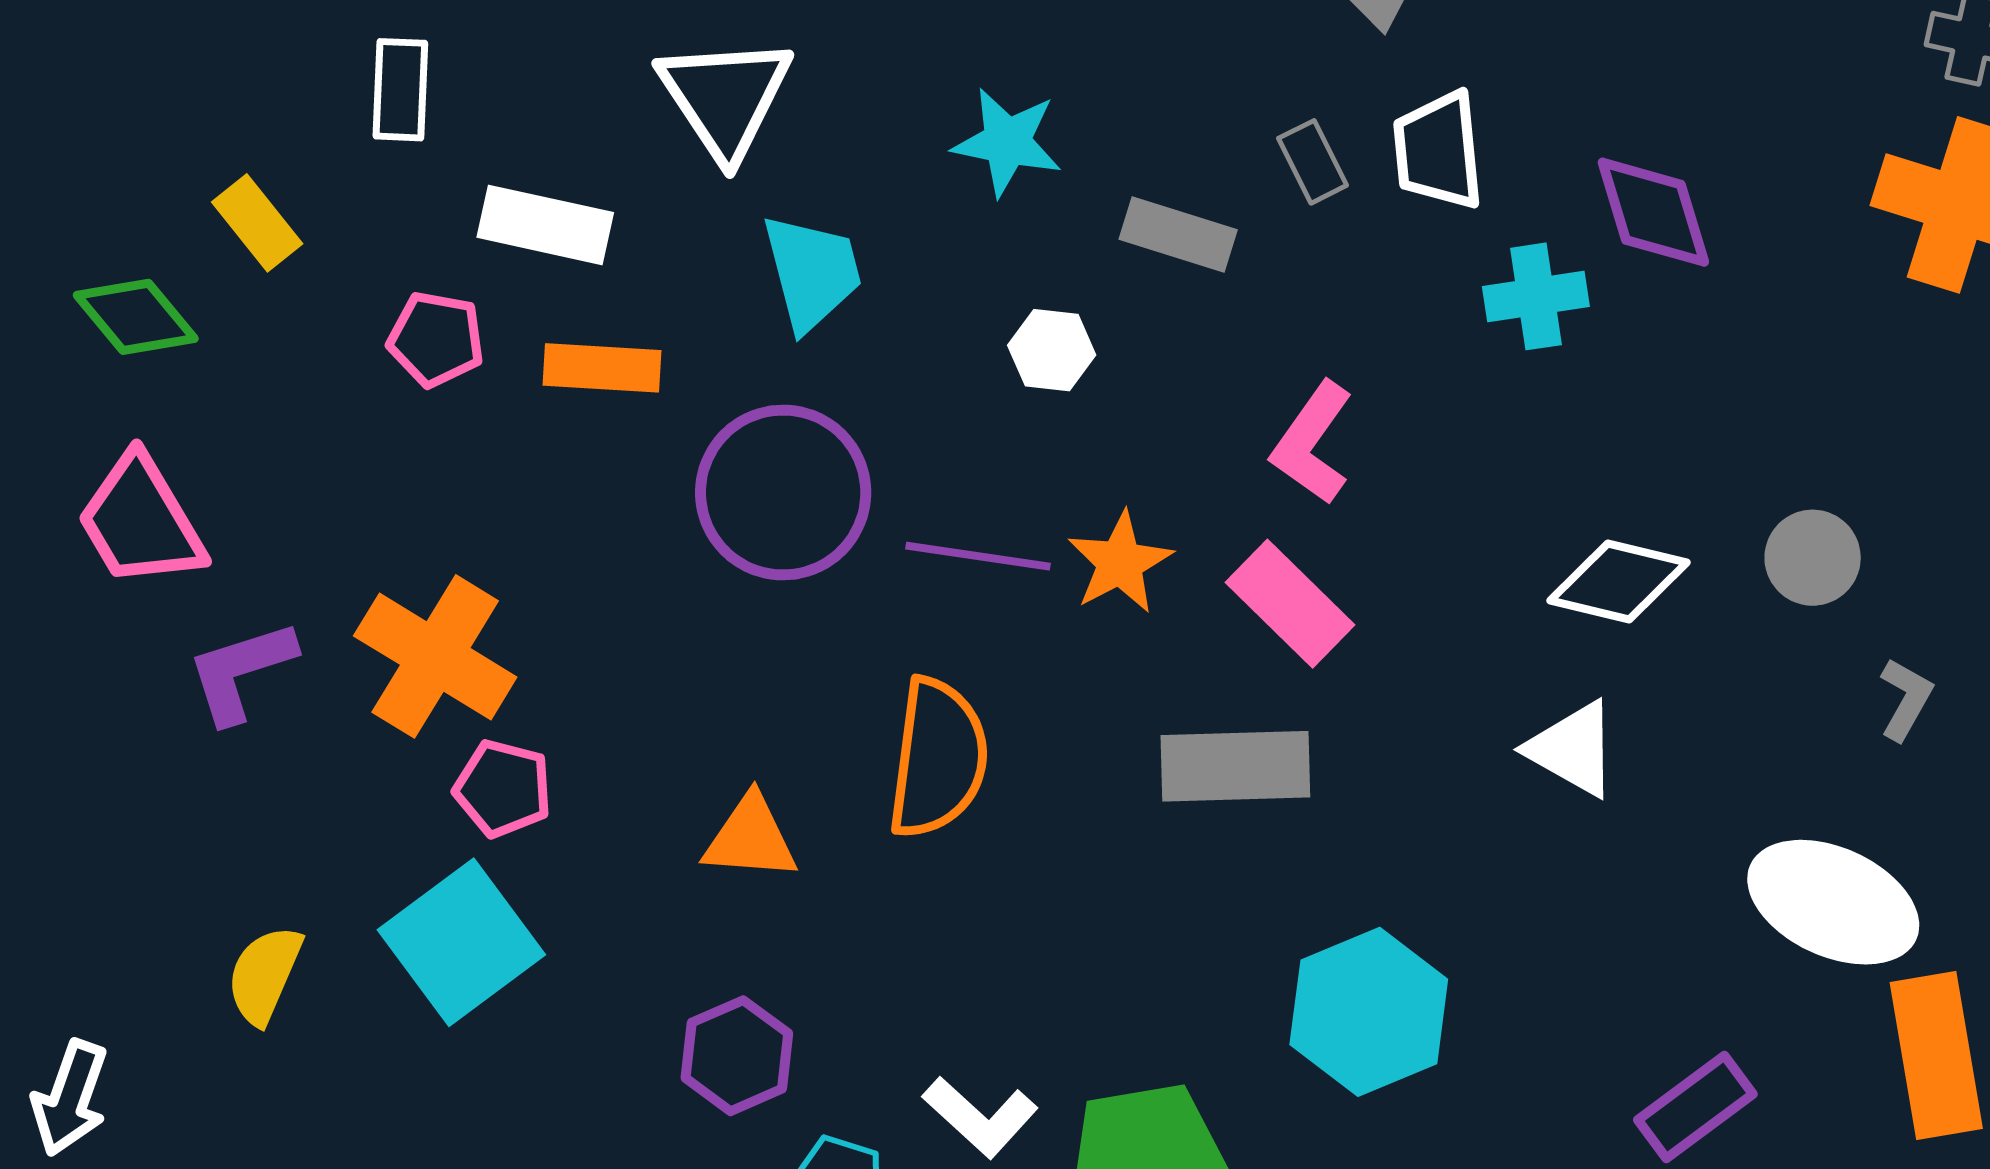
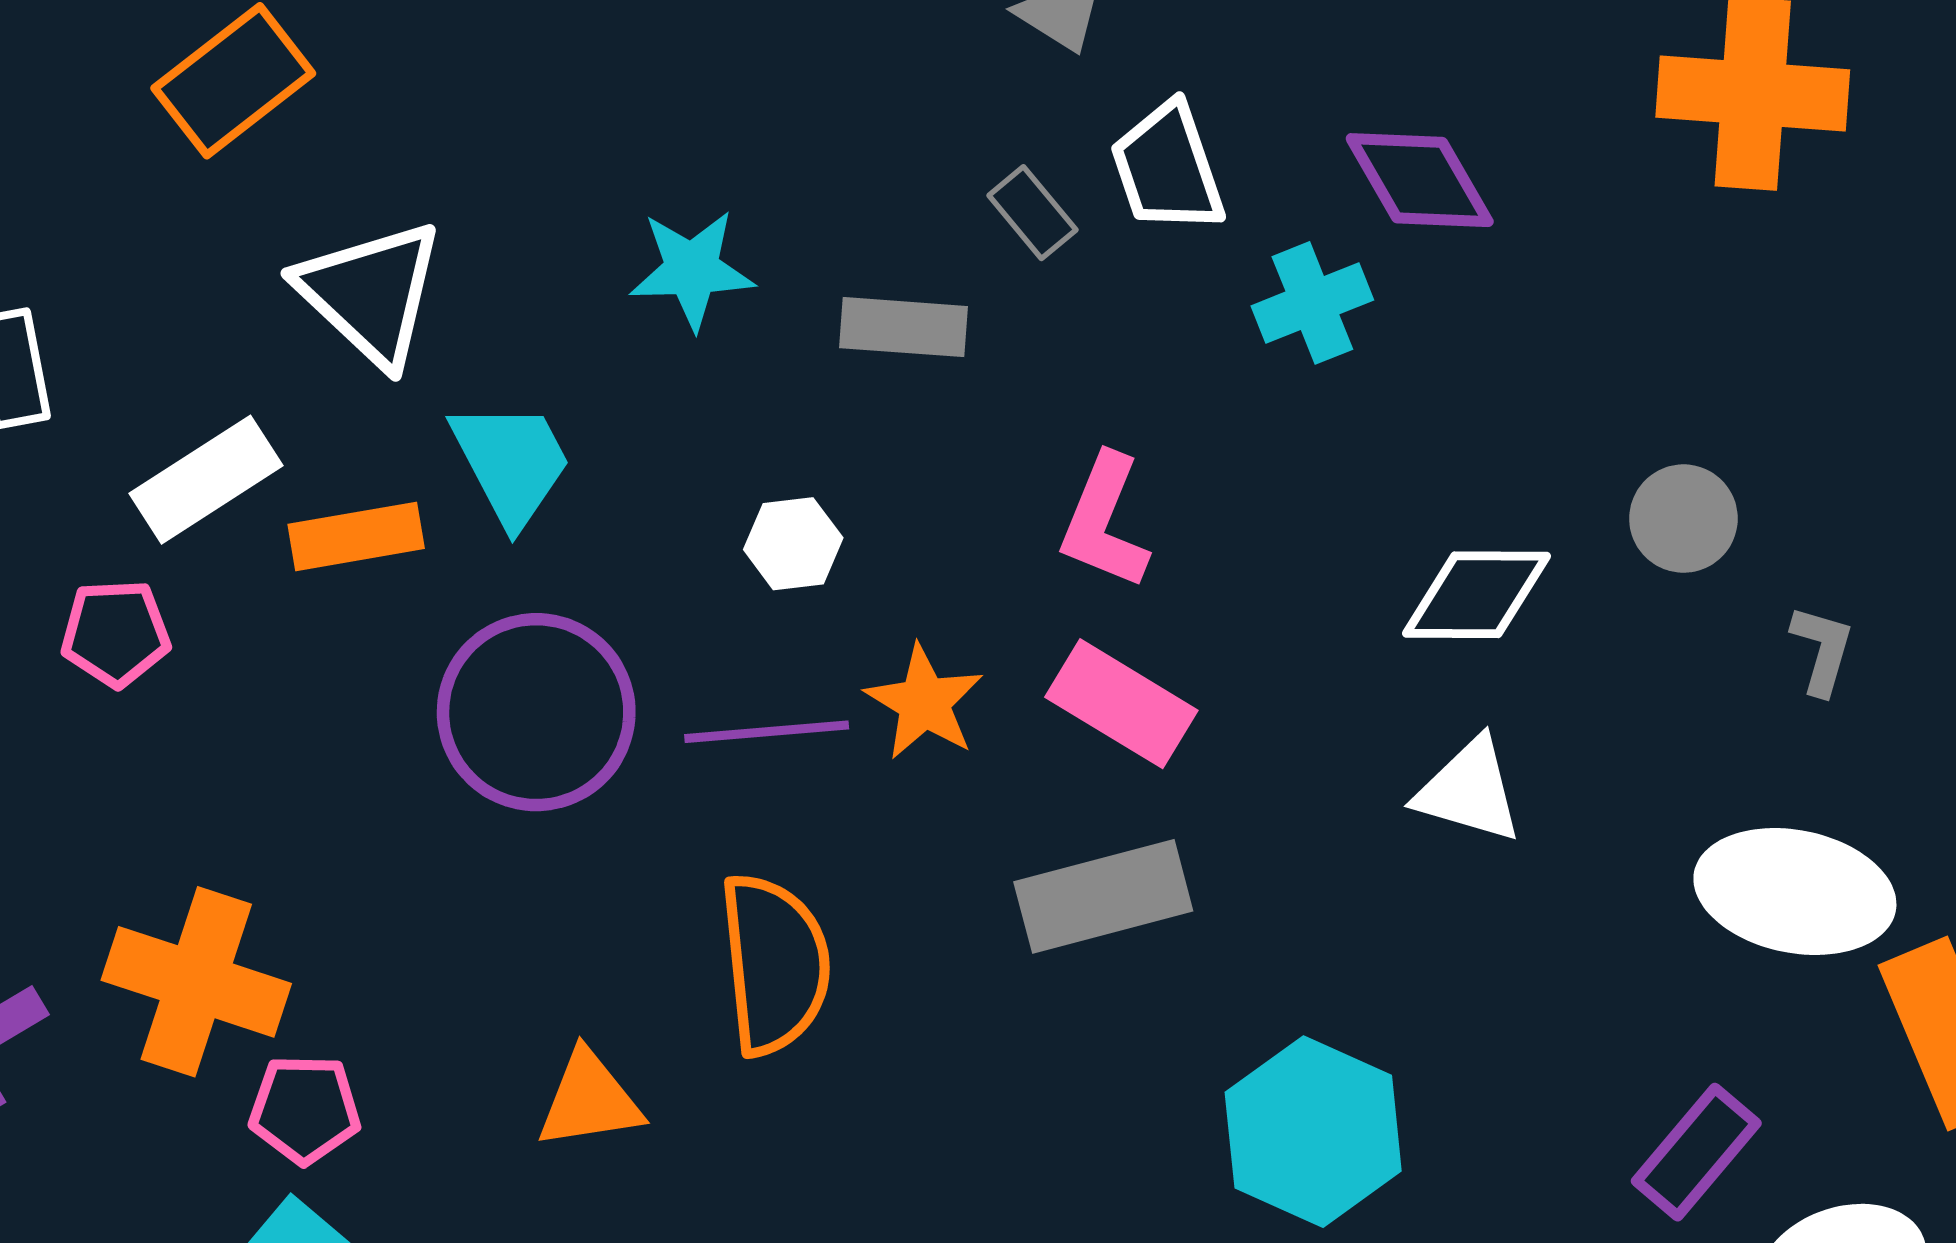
white rectangle: (545, 225) -> (206, 480), turned -32
white hexagon: (1052, 350) -> (793, 544), moved
orange rectangle: (602, 368) -> (356, 536), moved

